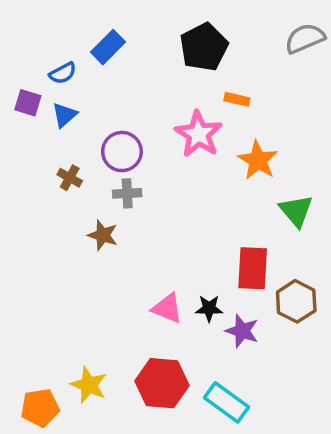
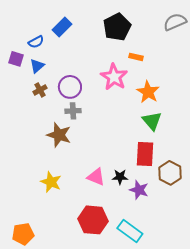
brown cross: (70, 178) -> (40, 90), moved, turned 32
green triangle: (296, 211) -> (152, 121), moved
brown star: (103, 235) -> (59, 135), size x1.4
yellow star: (89, 385) -> (51, 182), moved

